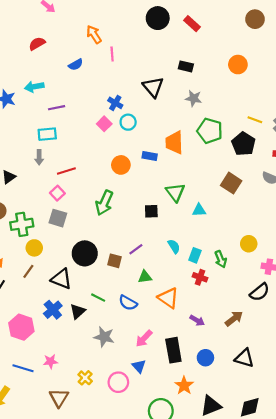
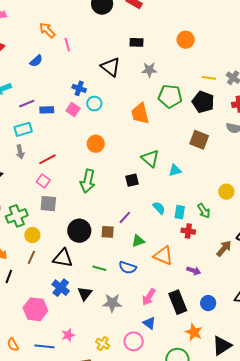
orange circle: (238, 65) -> (186, 40), moved
blue rectangle: (150, 156) -> (47, 110), moved
black triangle: (78, 311) -> (85, 294), moved
brown arrow: (234, 318) -> (224, 248), moved

